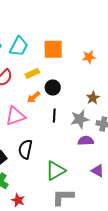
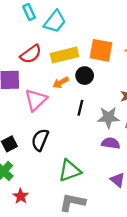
orange square: (53, 49) -> (101, 50), moved
yellow rectangle: (32, 73) -> (64, 55), size x1.6
pink triangle: (15, 116) -> (36, 100), turned -35

